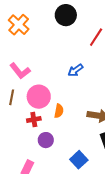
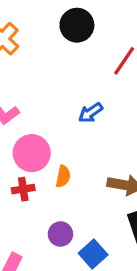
purple circle: (46, 140) -> (60, 234), moved

